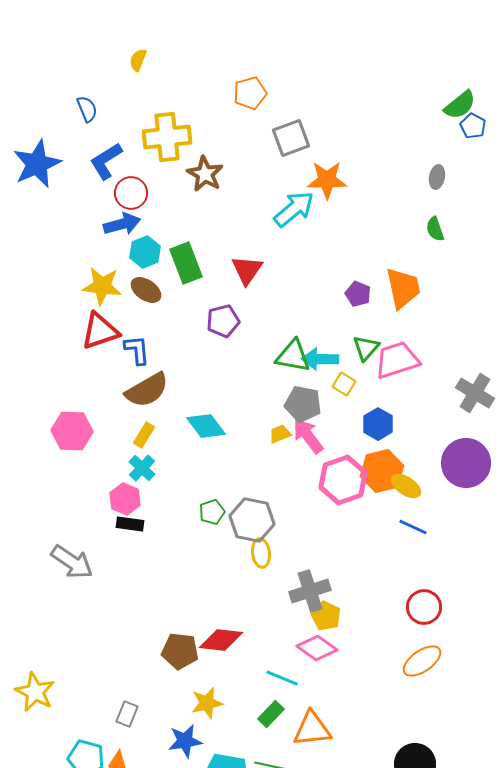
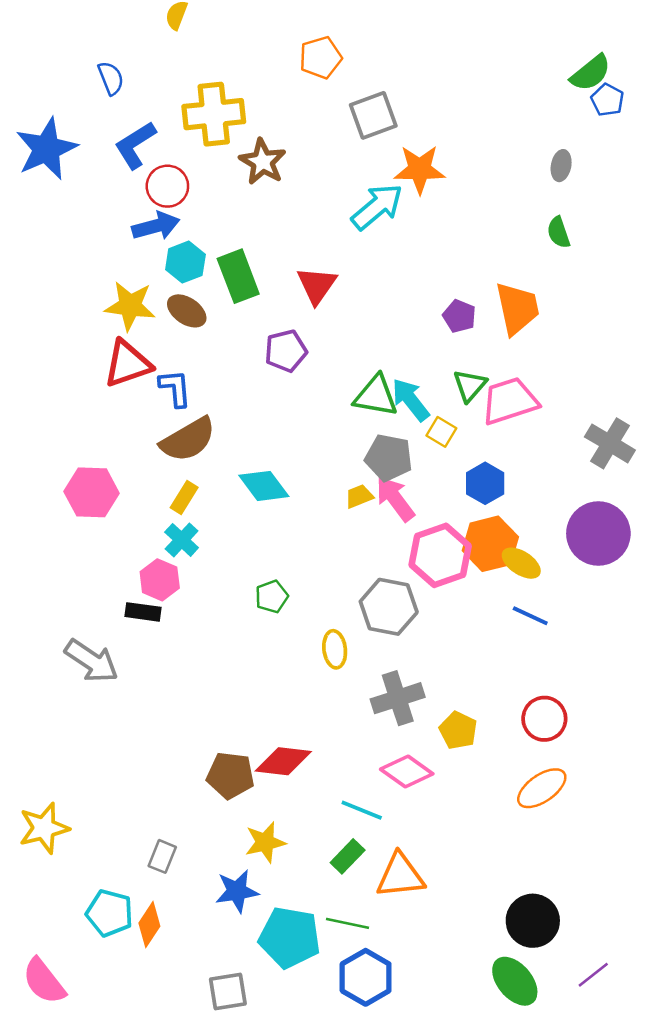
cyan arrow: (320, 359) -> (411, 400), turned 51
gray hexagon: (252, 520) -> (389, 607), moved
black rectangle: (130, 524) -> (143, 612), moved
yellow pentagon: (326, 616) -> (458, 730), moved
yellow star: (35, 692) -> (44, 828), turned 30

